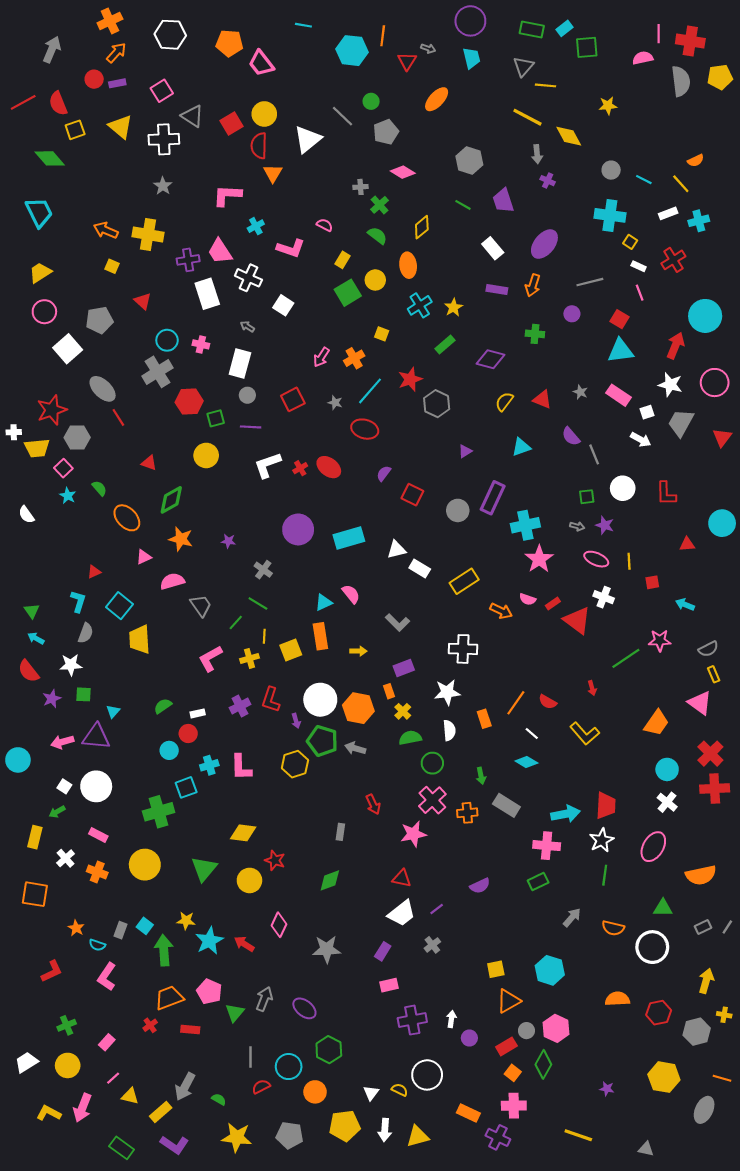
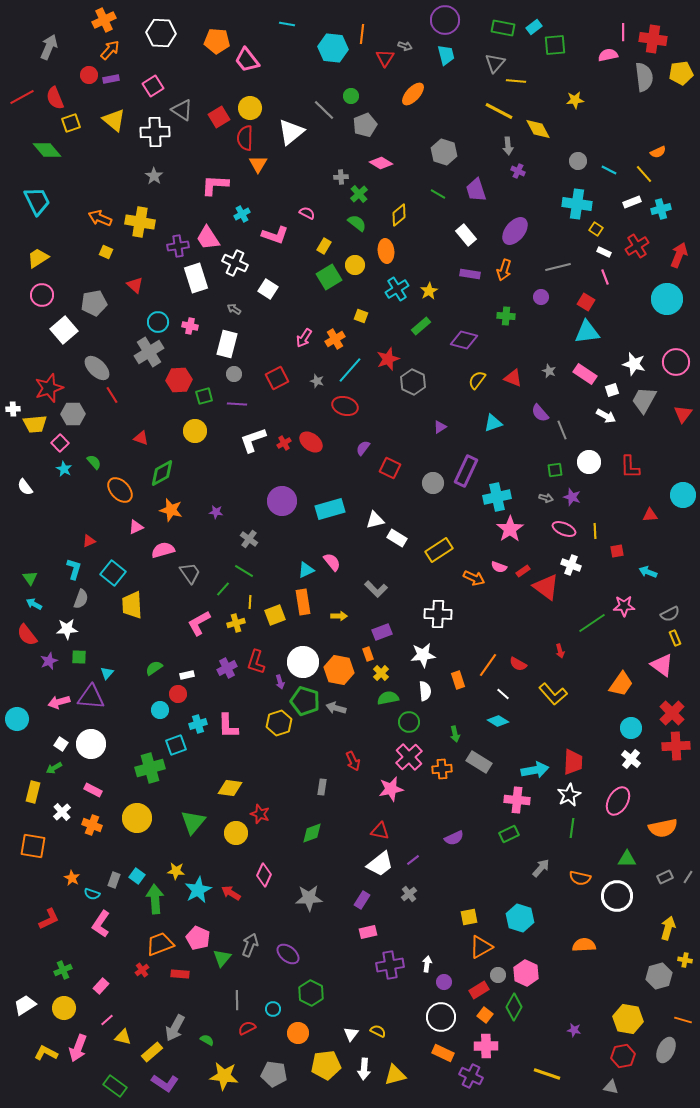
red arrow: (676, 346) -> (679, 255), moved
red hexagon: (659, 1013) -> (623, 1056), moved
cyan circle: (289, 1067) -> (273, 1009), size x0.6
white circle: (427, 1075) -> (441, 1017), moved

